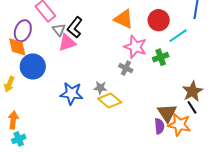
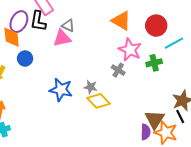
black L-shape: (75, 27) -> (38, 21), moved, turned -35
gray triangle: (59, 30) -> (68, 26), moved, turned -32
blue circle: (33, 66) -> (25, 58), size x0.6

